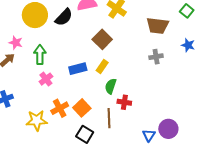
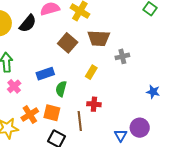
brown trapezoid: (157, 26) -> (99, 38), moved
blue star: (188, 45) -> (153, 92), moved
yellow rectangle: (102, 66) -> (91, 72), moved
green semicircle: (111, 86) -> (61, 89), moved
orange square: (82, 108) -> (52, 113), turned -30

